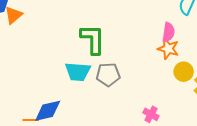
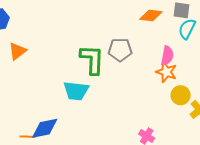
orange triangle: (14, 15) -> (17, 51), moved
gray pentagon: (108, 75) -> (120, 50), moved

